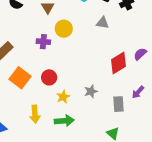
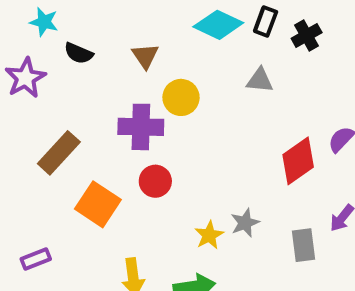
purple cross: (43, 42) -> (141, 127), size x1.5
red circle: (49, 77) -> (155, 181), moved
yellow star: (63, 97) -> (209, 235), moved

